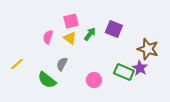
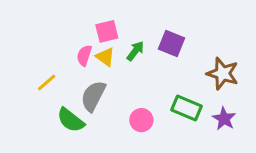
pink semicircle: (48, 37) -> (84, 55), moved
yellow line: (17, 64) -> (47, 83), moved
gray semicircle: (62, 64) -> (93, 96), size x1.5
purple star: (140, 68) -> (224, 119), moved

